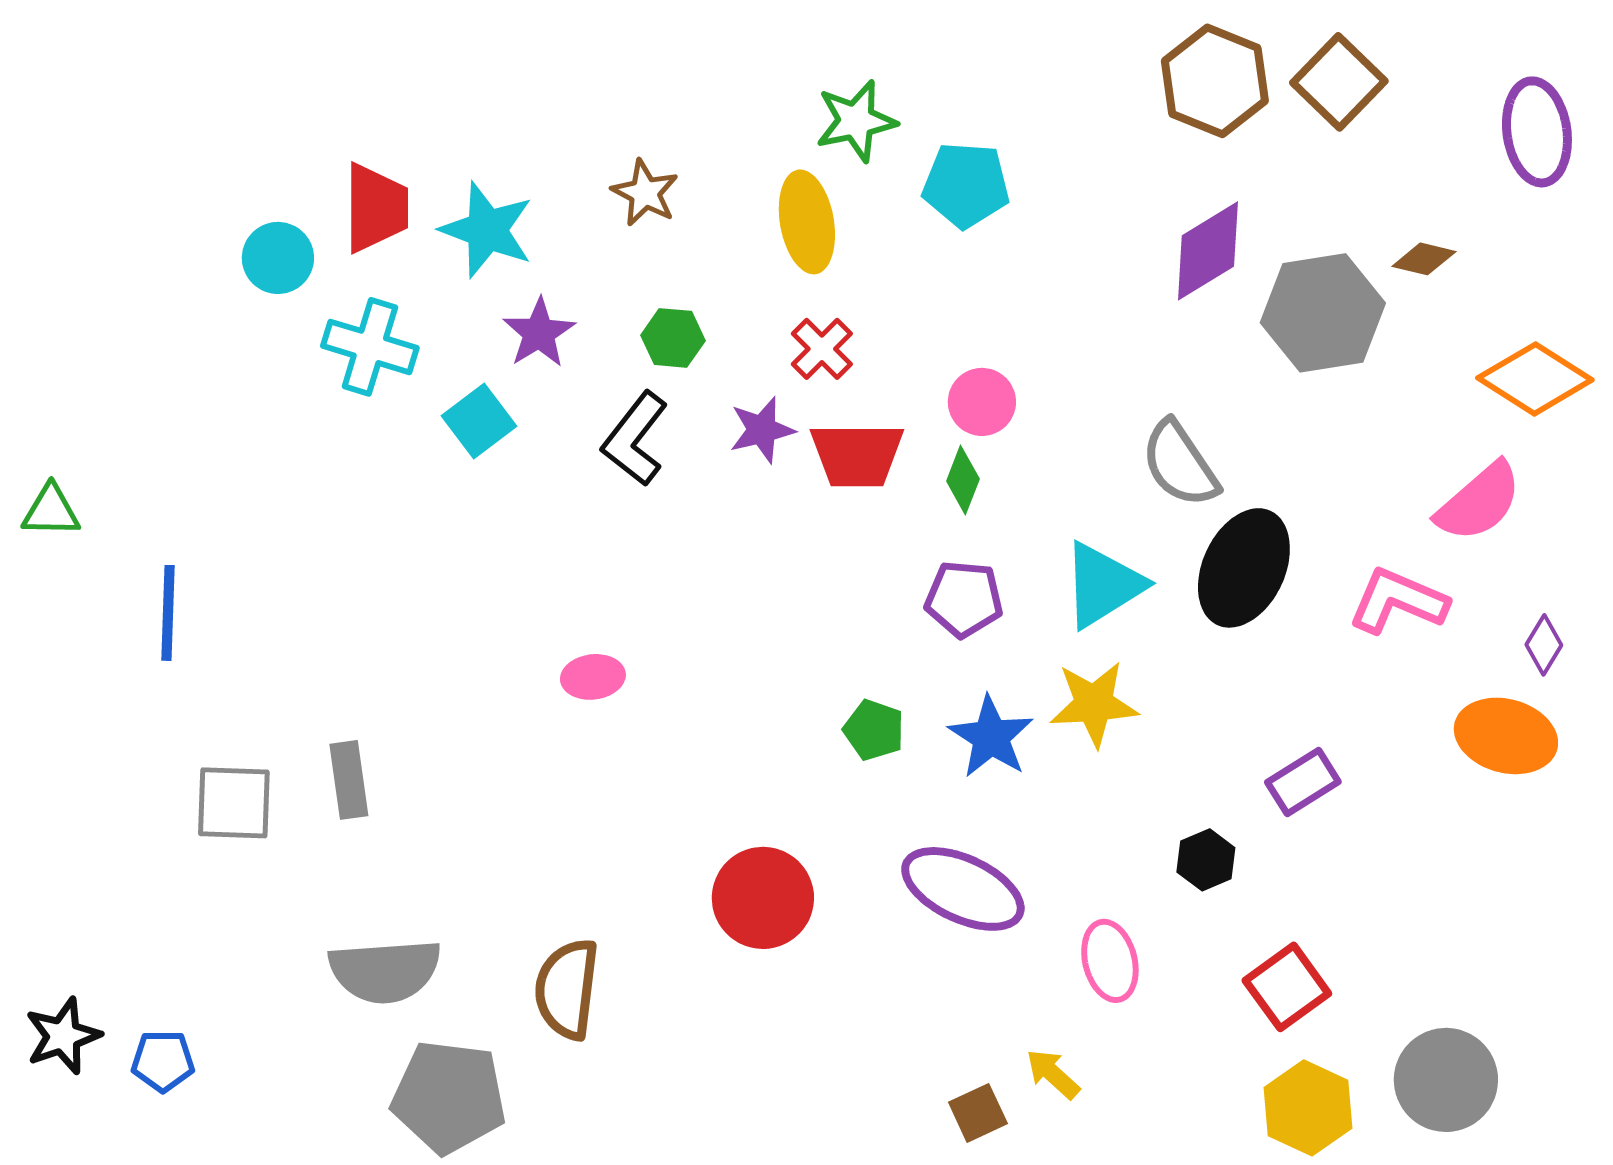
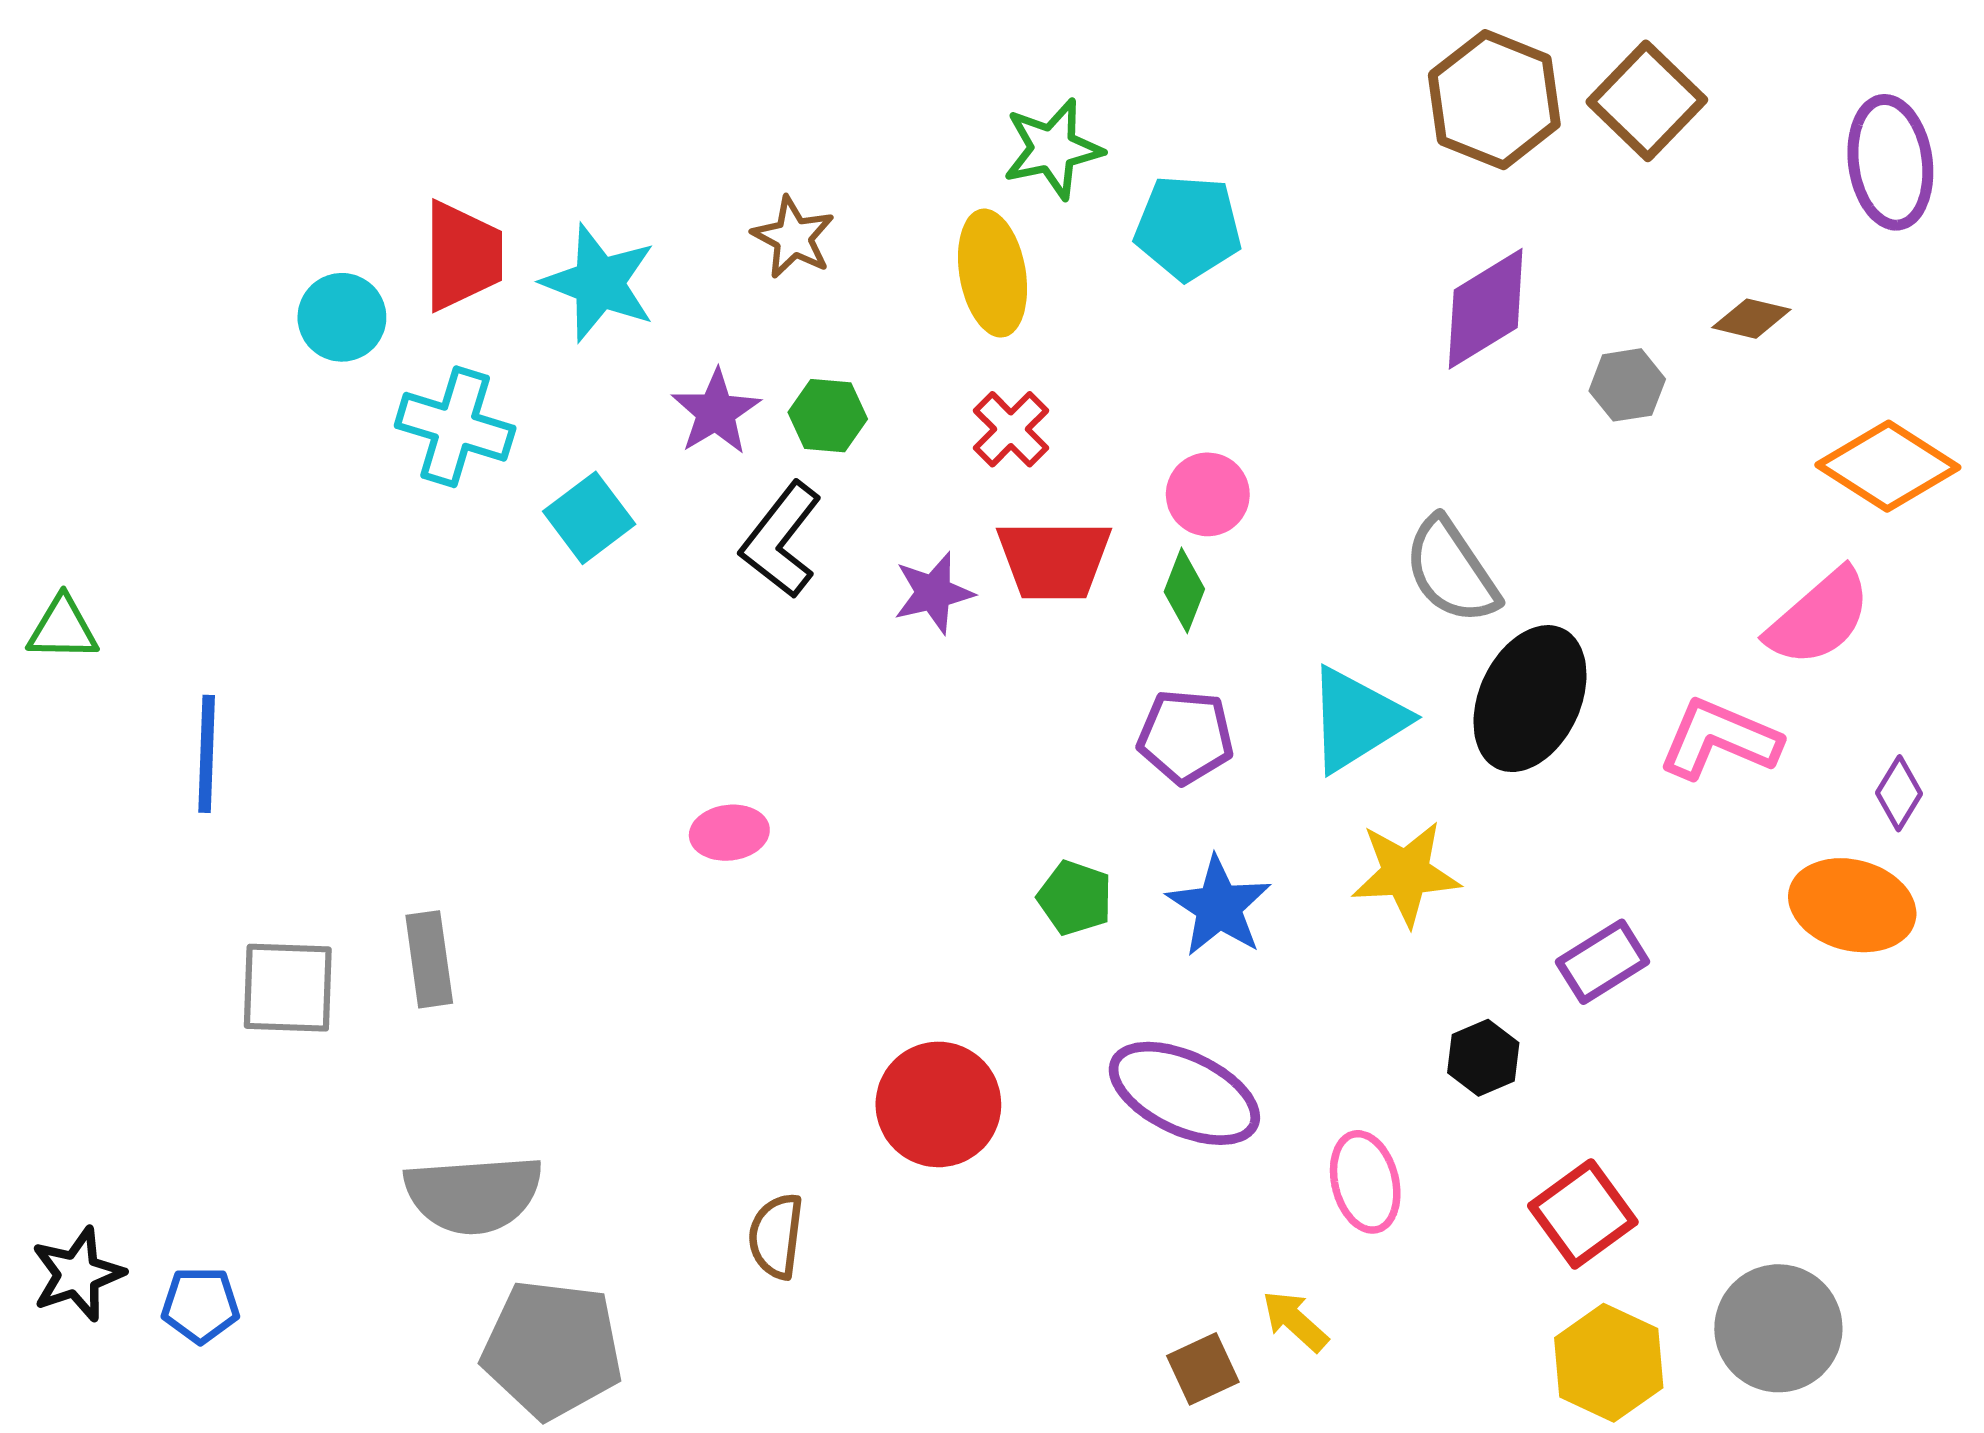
gray hexagon: (1323, 313) -> (1627, 385), size x0.5
purple star: (539, 333) -> (716, 412), moved
purple star: (762, 430) -> (933, 593), moved
yellow star: (1094, 704) -> (1406, 873), moved
brown semicircle: (567, 989) -> (776, 1236), moved, size x0.7

